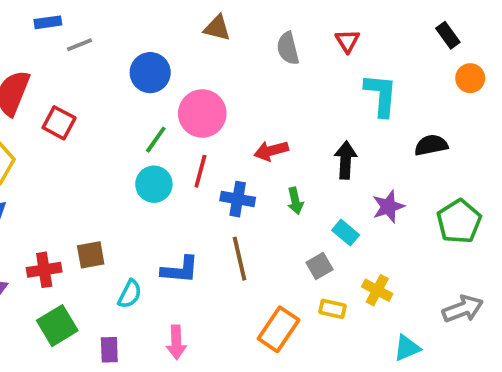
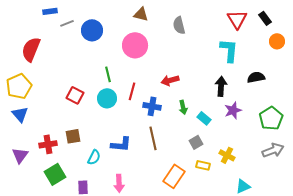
red triangle: (347, 41) -> (237, 19), moved, size x1.5
blue circle: (150, 73) -> (92, 30), moved
pink circle: (202, 113) -> (135, 45), moved
red square: (59, 123) -> (75, 95), moved
green line: (156, 140) -> (108, 74), turned -49
black arrow: (346, 160) -> (221, 86), moved
cyan rectangle: (346, 233) -> (204, 118), moved
gray arrow: (463, 309) -> (273, 150), moved

